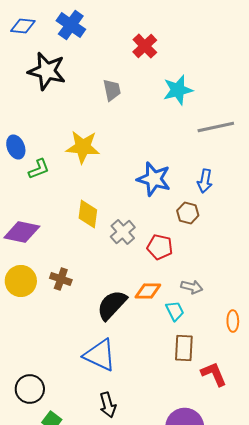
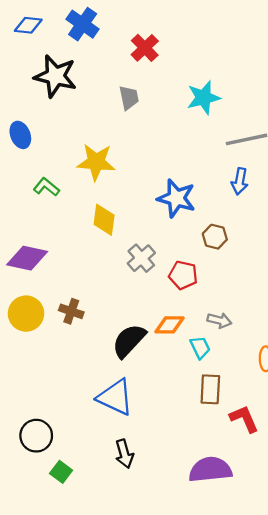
red cross: (145, 46) -> (145, 48), moved
blue ellipse: (16, 147) -> (20, 135), moved
green L-shape: (39, 169) -> (46, 187), turned -120
blue arrow: (205, 181) -> (240, 181), moved
yellow diamond: (88, 214) -> (104, 220), moved

